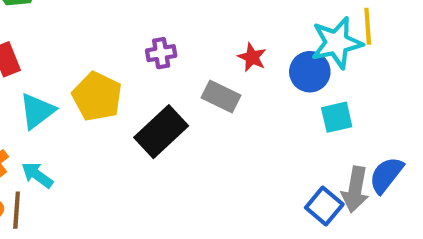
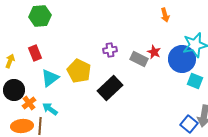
blue circle: (310, 72) -> (182, 59), size x1.4
gray rectangle: (221, 97) -> (139, 59), moved
cyan square: (337, 117) -> (195, 81), turned 35

